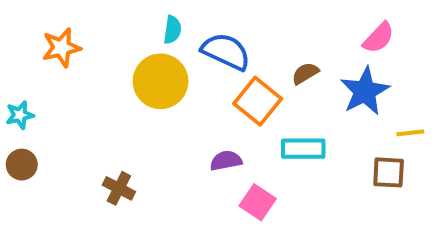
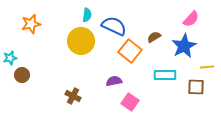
cyan rectangle: (303, 149) -> (165, 75), moved
brown circle: (22, 165) -> (22, 75), moved
brown cross: (119, 188) -> (73, 96), moved

